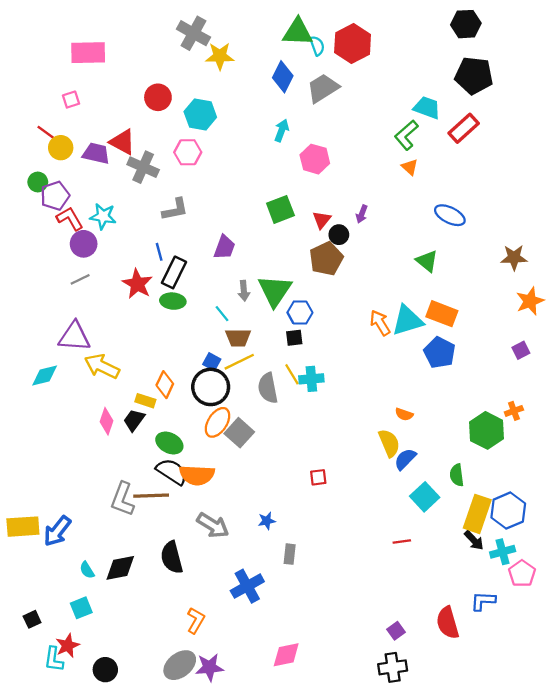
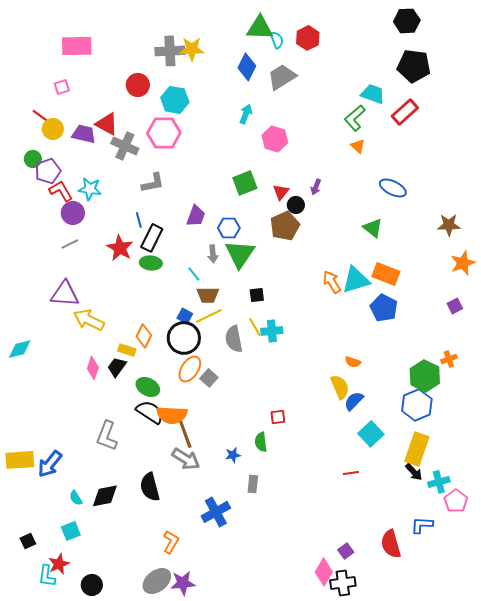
gray cross: (193, 33) -> (170, 51), moved, turned -32
red hexagon: (353, 43) -> (308, 38), size x0.7
pink hexagon: (188, 152) -> (164, 133), size x1.4
blue hexagon: (300, 312) -> (229, 228), moved
cyan diamond: (45, 375) -> (20, 349), moved
gray square: (239, 433) -> (209, 378), size x0.7
green semicircle: (457, 475) -> (261, 442), moved
brown line: (151, 496) -> (185, 433), moved, turned 72
blue hexagon: (508, 511) -> (417, 405), moved
pink diamond: (286, 655) -> (324, 572), moved, turned -48

